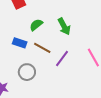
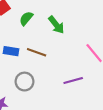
green semicircle: (36, 25) -> (26, 18), moved
purple line: (62, 58) -> (73, 81), moved, turned 48

